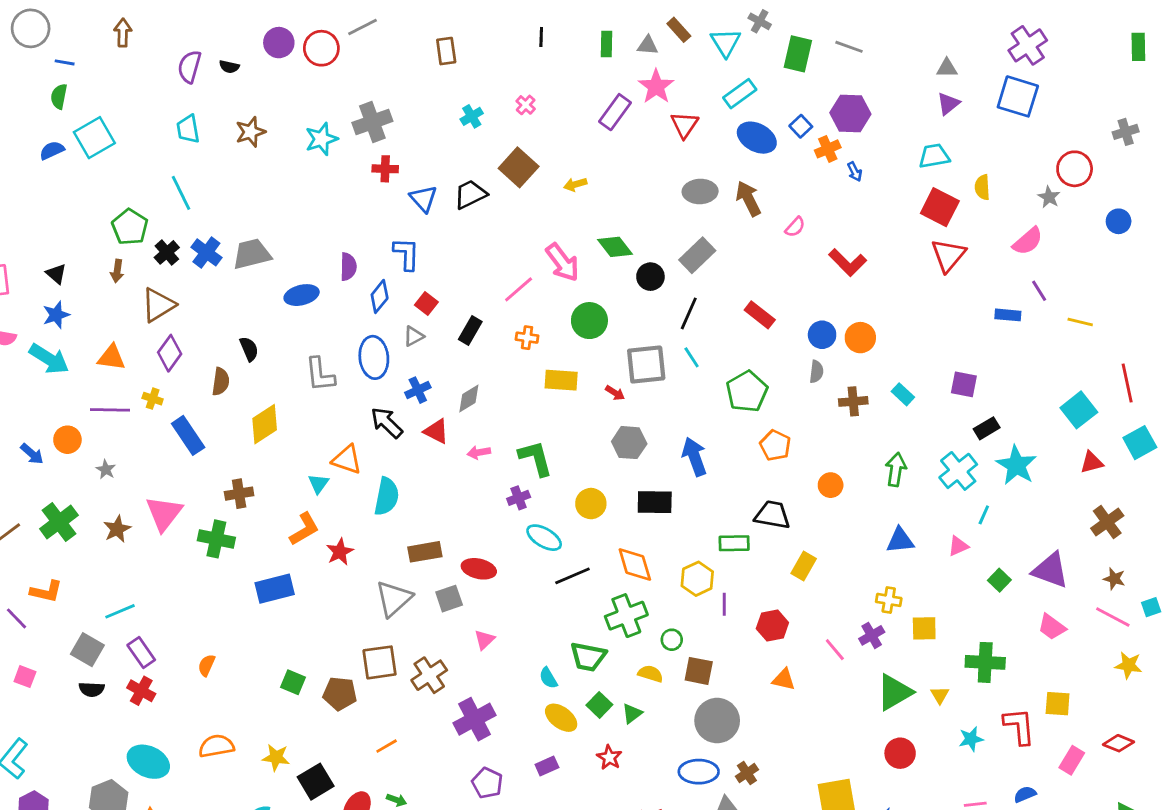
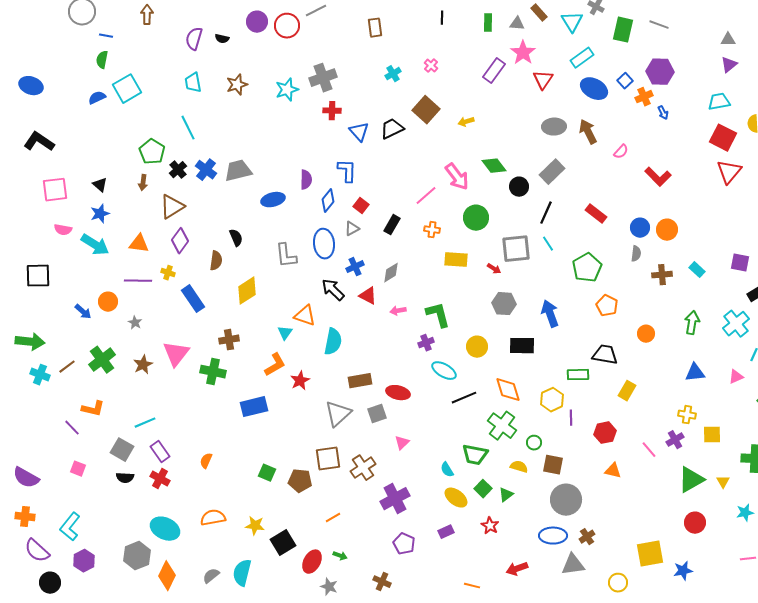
green cross: (626, 616) -> (502, 426), turned -32

